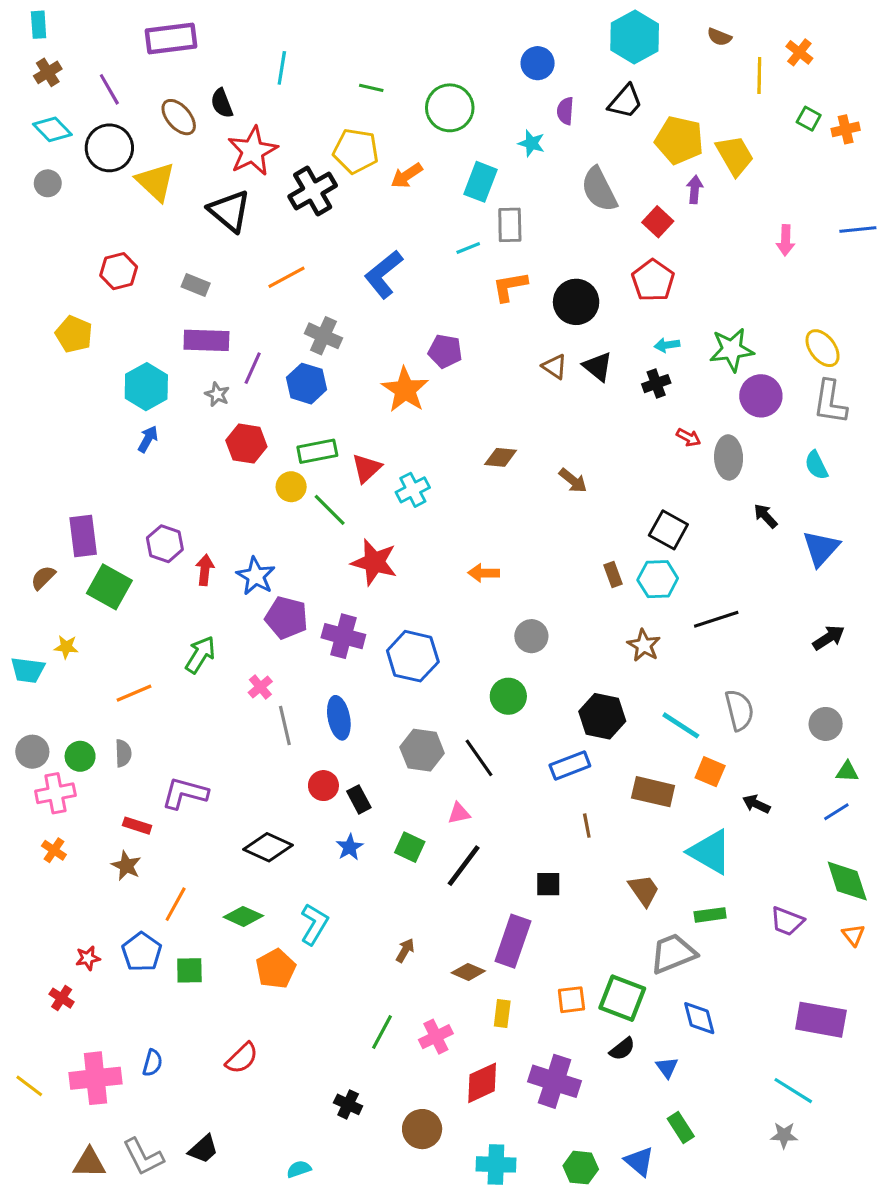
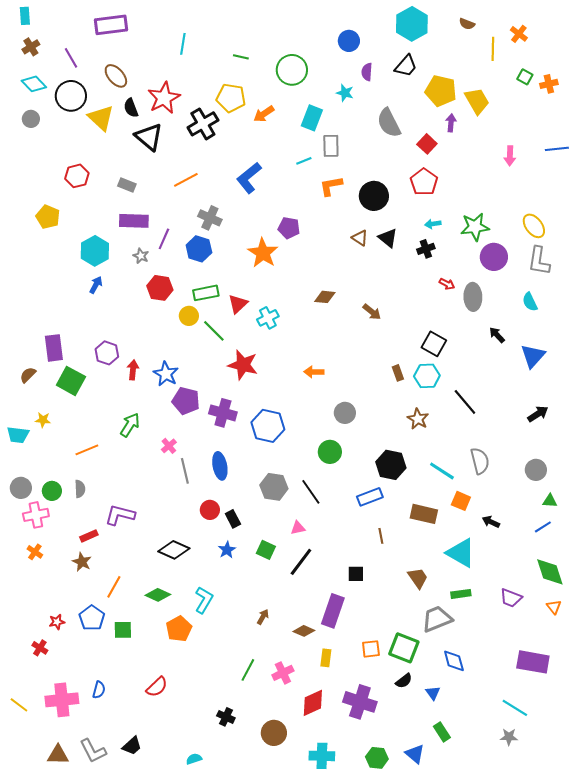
black semicircle: (222, 103) -> (131, 108), moved
black line: (716, 619) -> (465, 402), turned 68
red rectangle: (137, 826) -> (89, 536), turned -42

